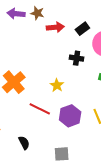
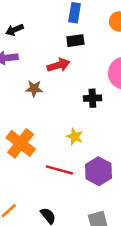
brown star: (37, 13) -> (34, 89), moved
black rectangle: (82, 29) -> (75, 41), moved, turned 40

